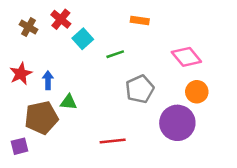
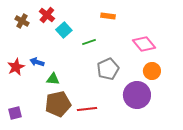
red star: (21, 74) -> (16, 67), moved
blue arrow: (48, 80) -> (37, 62), turned -72
brown pentagon: (41, 118) -> (58, 104), moved

